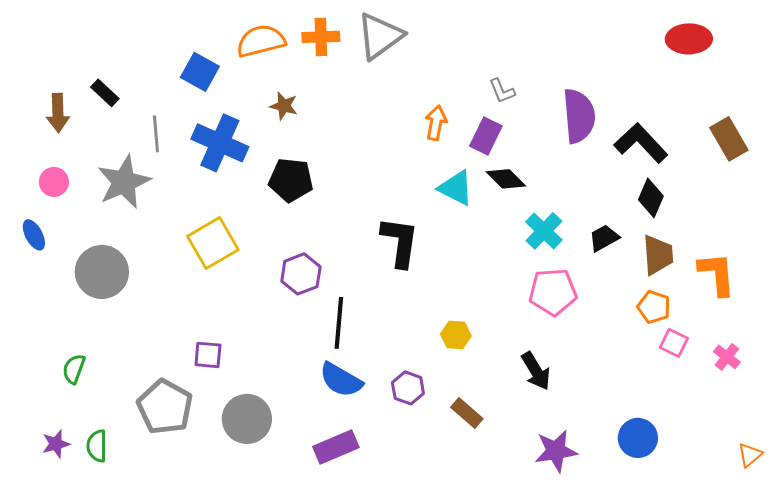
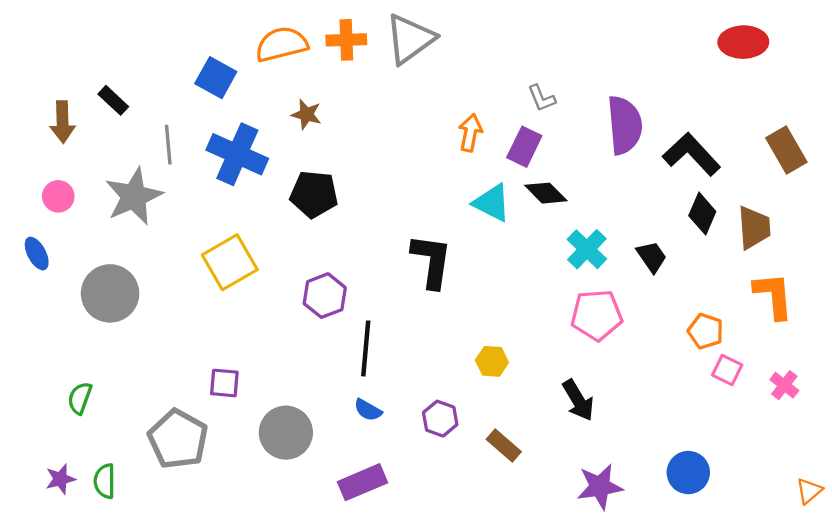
black trapezoid: (604, 238) -> (652, 257), turned 84
brown trapezoid: (658, 255) -> (754, 228), moved
blue semicircle: (341, 380) -> (368, 410), size x0.6
gray circle: (247, 419) -> (286, 433), moved

